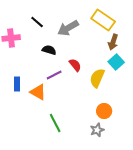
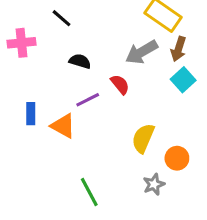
gray arrow: (68, 28) -> (142, 52), moved
yellow semicircle: (97, 78) -> (143, 138), moved
orange circle: (104, 111) -> (177, 158), moved
green line: (55, 123) -> (89, 192), moved

